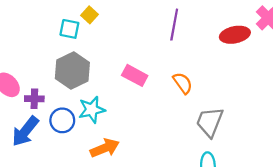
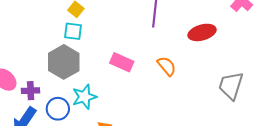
cyan square: (69, 29) -> (73, 31), moved
red ellipse: (235, 35) -> (202, 32), moved
gray trapezoid: (210, 122) -> (231, 86), moved

